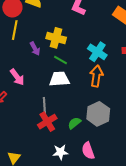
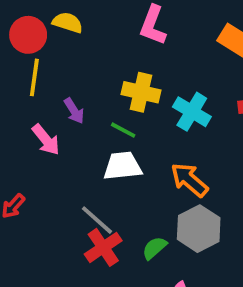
yellow cross: (56, 38) -> (141, 92), moved
orange arrow: (96, 76) -> (189, 180), moved, turned -55
pink arrow: (17, 77) -> (46, 140), moved
gray line: (45, 107) -> (97, 220), turned -42

